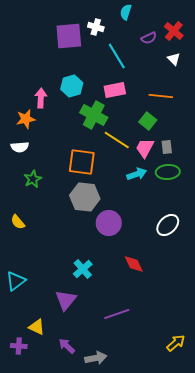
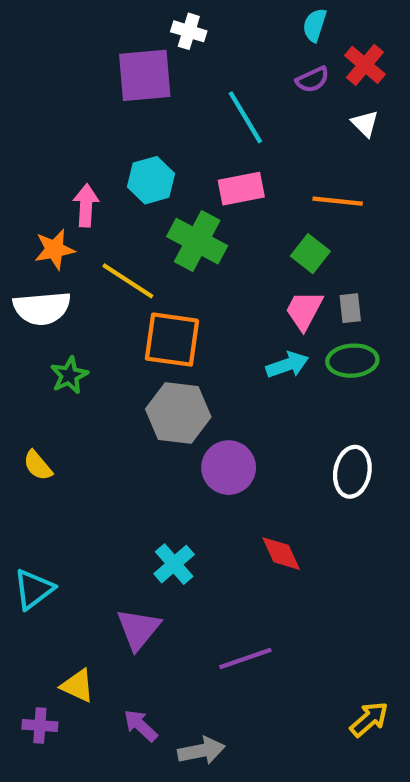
cyan semicircle: (126, 12) -> (315, 25), moved
white cross: (96, 27) -> (189, 31), moved
yellow line: (117, 140) -> (128, 281), moved
white semicircle: (20, 147) -> (42, 308), size x1.5
white ellipse: (168, 225) -> (352, 472), turned -35

